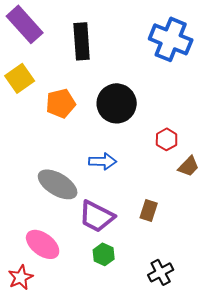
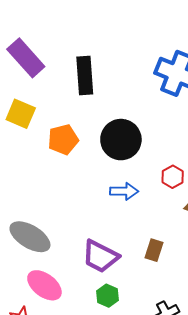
yellow square: (20, 78) -> (21, 114), turned -32
blue arrow: (103, 161) -> (124, 191), moved
gray ellipse: (58, 184) -> (30, 237), moved

